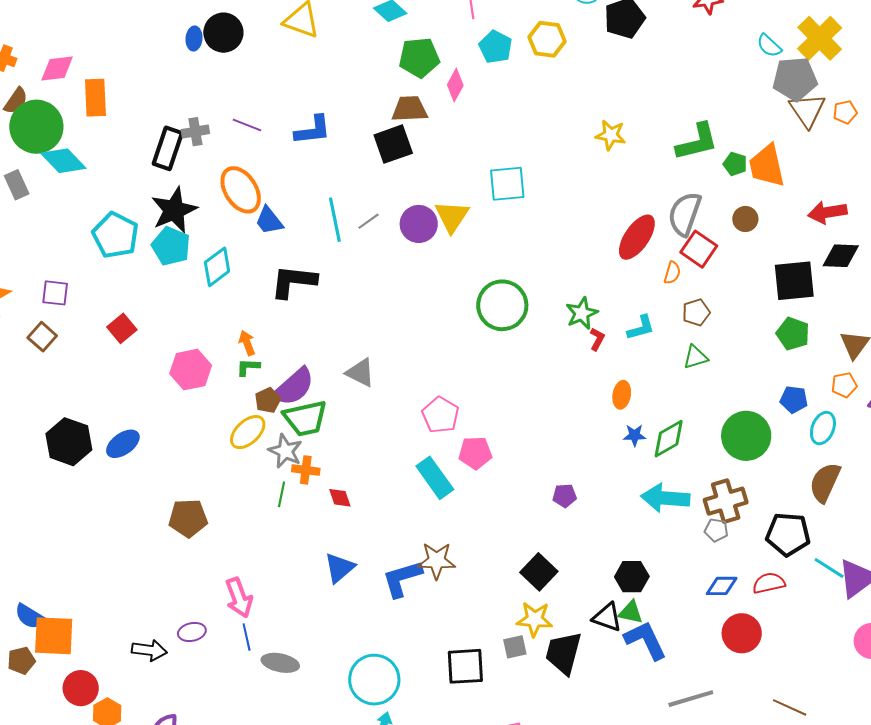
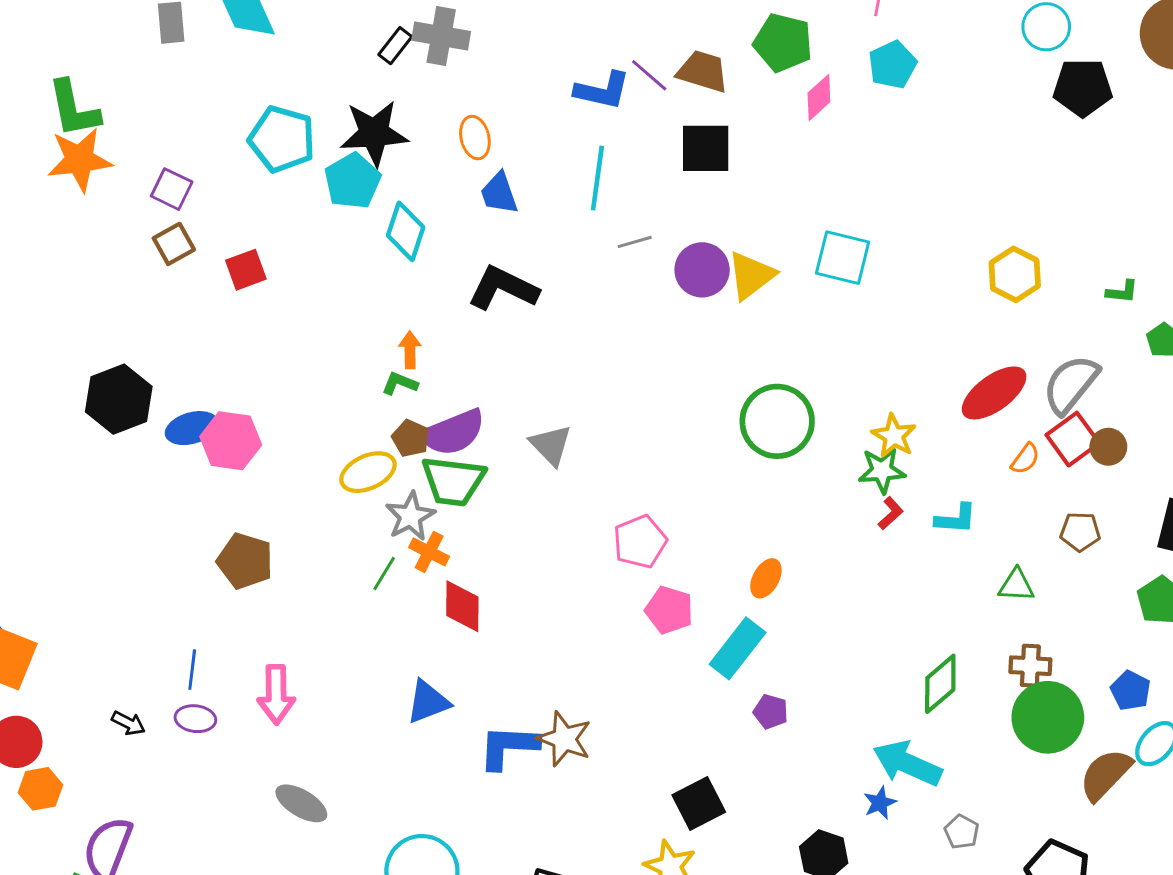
yellow hexagon: (547, 39) -> (1015, 274), moved
brown trapezoid: (410, 109) -> (703, 71), moved
purple line: (247, 125) -> (649, 75), moved
gray cross: (195, 132) -> (441, 36), size x1.4
yellow star: (611, 135) -> (894, 436), moved
green L-shape: (697, 142) -> (1122, 292), size x0.5
black rectangle: (168, 148) -> (395, 46), size x0.6
orange ellipse: (241, 190) -> (475, 138), size x0.6
brown circle: (745, 219) -> (1108, 447), moved
cyan line: (335, 220) -> (597, 178), moved
cyan pentagon: (115, 235) -> (282, 139), turned -30
cyan diamond: (217, 267) -> (406, 231), turned -54
brown pentagon: (696, 312) -> (1080, 532), moved
brown square: (42, 337) -> (174, 244), moved
pink hexagon: (191, 370) -> (231, 441), moved
orange ellipse: (622, 395) -> (766, 578), moved
brown pentagon: (268, 400) -> (411, 438), turned 30
blue star: (635, 435) -> (880, 803), moved, turned 30
green diamond: (669, 439) -> (940, 684), turned -30
cyan rectangle: (435, 478) -> (738, 648), moved, turned 54
brown semicircle: (825, 482) -> (1106, 774), moved
red diamond: (340, 498) -> (462, 606), size x1.5
brown cross: (726, 501) -> (1030, 666), moved, size x0.7
blue line: (247, 637) -> (192, 670), moved
black arrow: (149, 650) -> (128, 723), size x0.7

